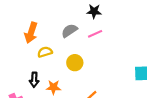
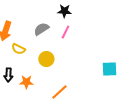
pink line: (95, 34) -> (65, 32), turned -40
yellow semicircle: (45, 52) -> (18, 49), turned -136

